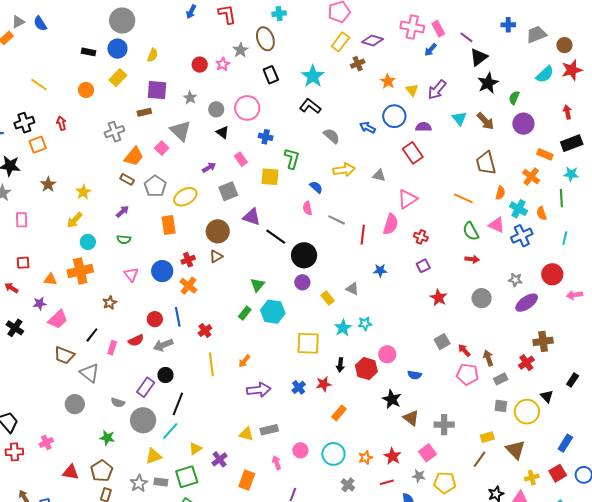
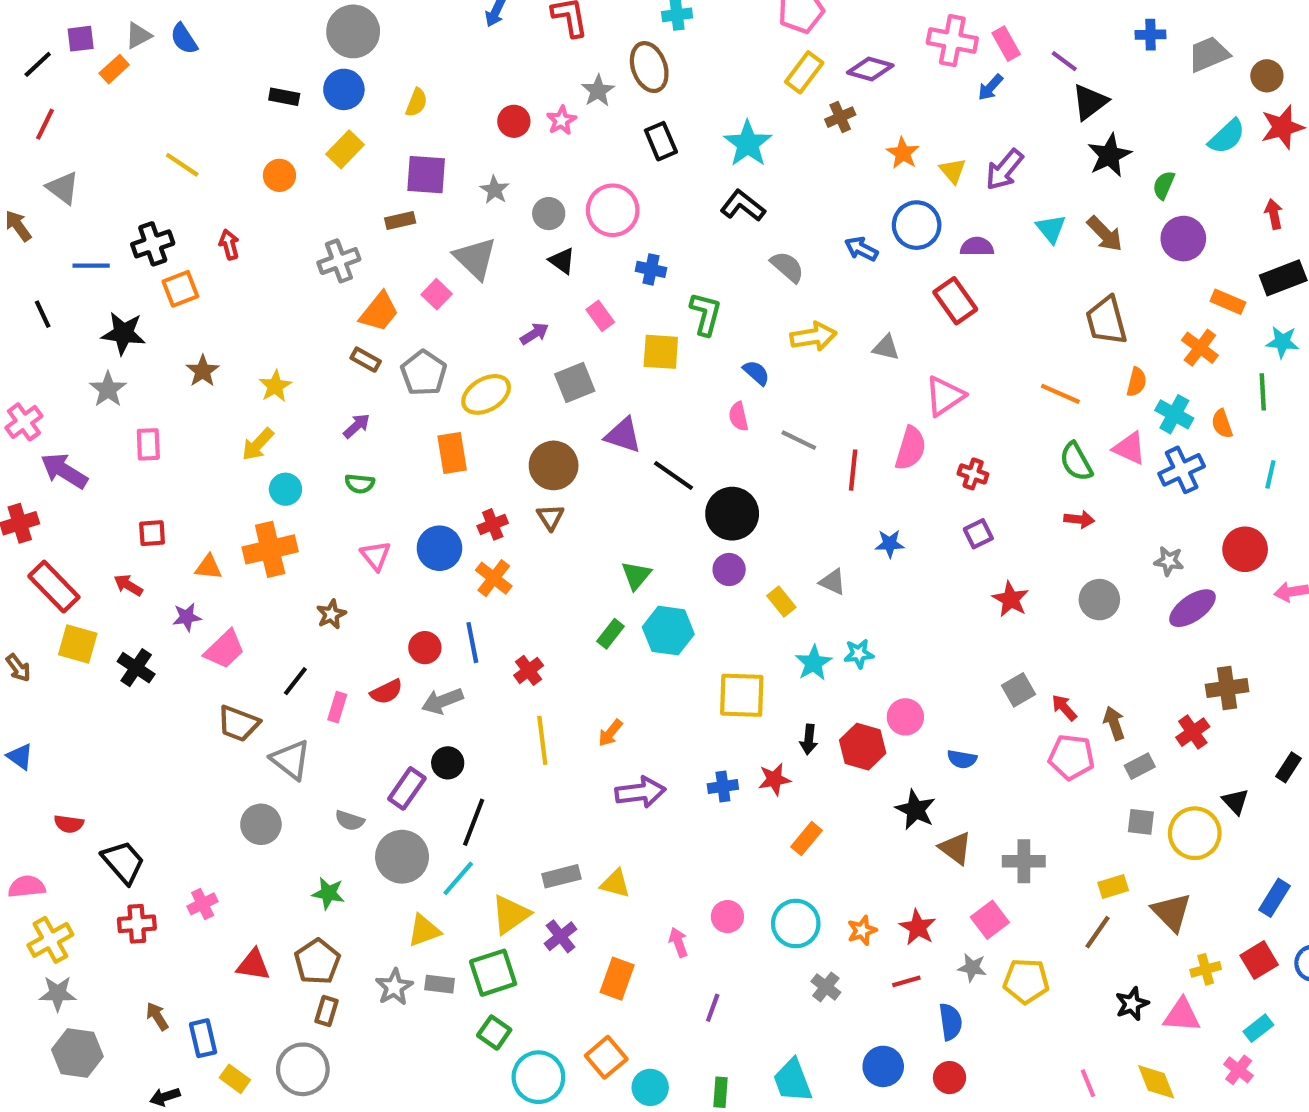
brown triangle: (216, 256) -> (550, 517), turned -32
blue cross: (299, 387) -> (723, 787), turned 32
gray rectangle: (269, 430) -> (561, 876), moved
yellow triangle: (195, 449) -> (511, 915), size x1.5

